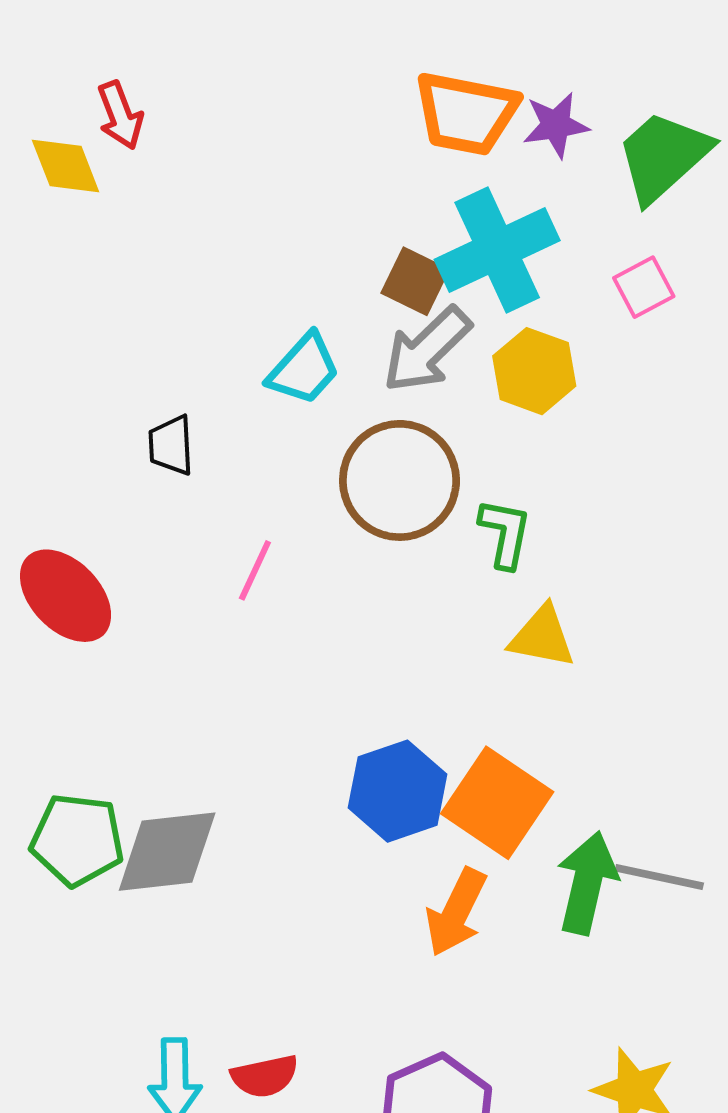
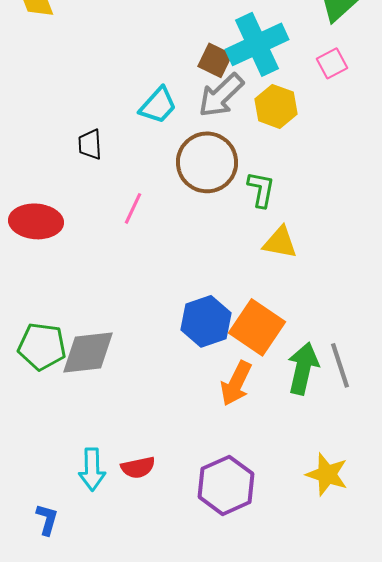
red ellipse: (66, 596) -> (36, 221), turned -42
gray line: (659, 877) -> (340, 365), turned 60

